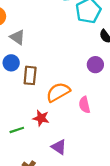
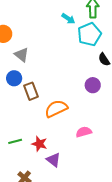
brown rectangle: (30, 75) -> (31, 91), turned -30
pink semicircle: (85, 105) -> (84, 132), moved, turned 84
red star: (41, 118) -> (39, 144), moved

